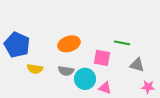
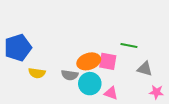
orange ellipse: (69, 44) -> (89, 61), moved
blue pentagon: (17, 45) -> (18, 48), turned 30

